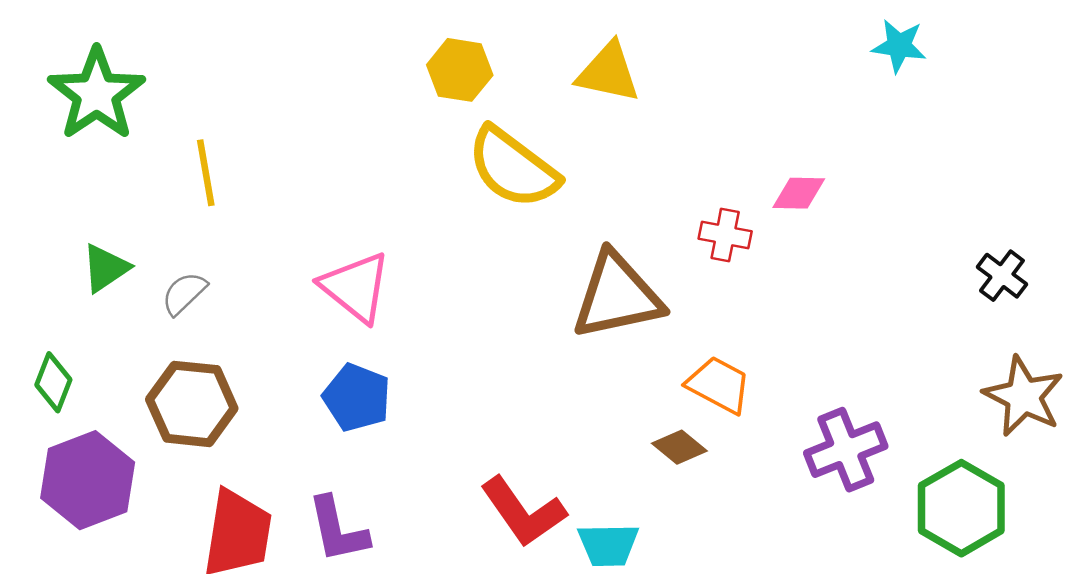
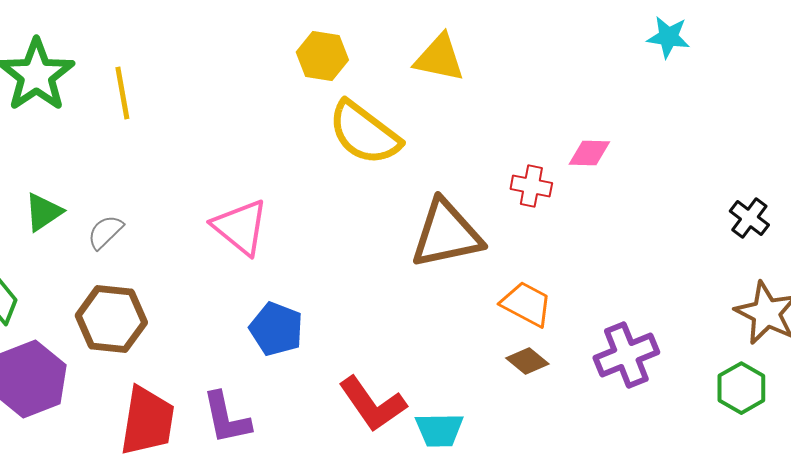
yellow line: (206, 173) -> (122, 93), moved
blue pentagon: (357, 398) -> (276, 329), moved
brown diamond: (679, 447) -> (527, 361), moved
green hexagon: (961, 508) -> (741, 388), moved, size x0.7

